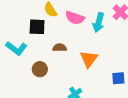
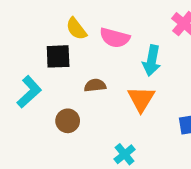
cyan arrow: (99, 23) -> (152, 61), moved
cyan L-shape: (16, 48) -> (29, 92), turned -75

